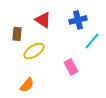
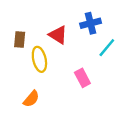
red triangle: (43, 20) -> (58, 35), moved
yellow ellipse: (34, 51) -> (39, 59), turned -70

